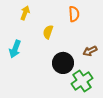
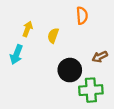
yellow arrow: (25, 13) -> (28, 29), moved
green cross: (82, 81) -> (91, 90), turned 30

